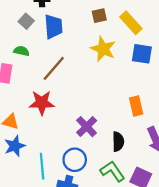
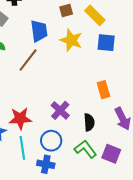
blue trapezoid: (53, 27) -> (39, 31), moved
red star: (42, 103) -> (20, 118), moved

